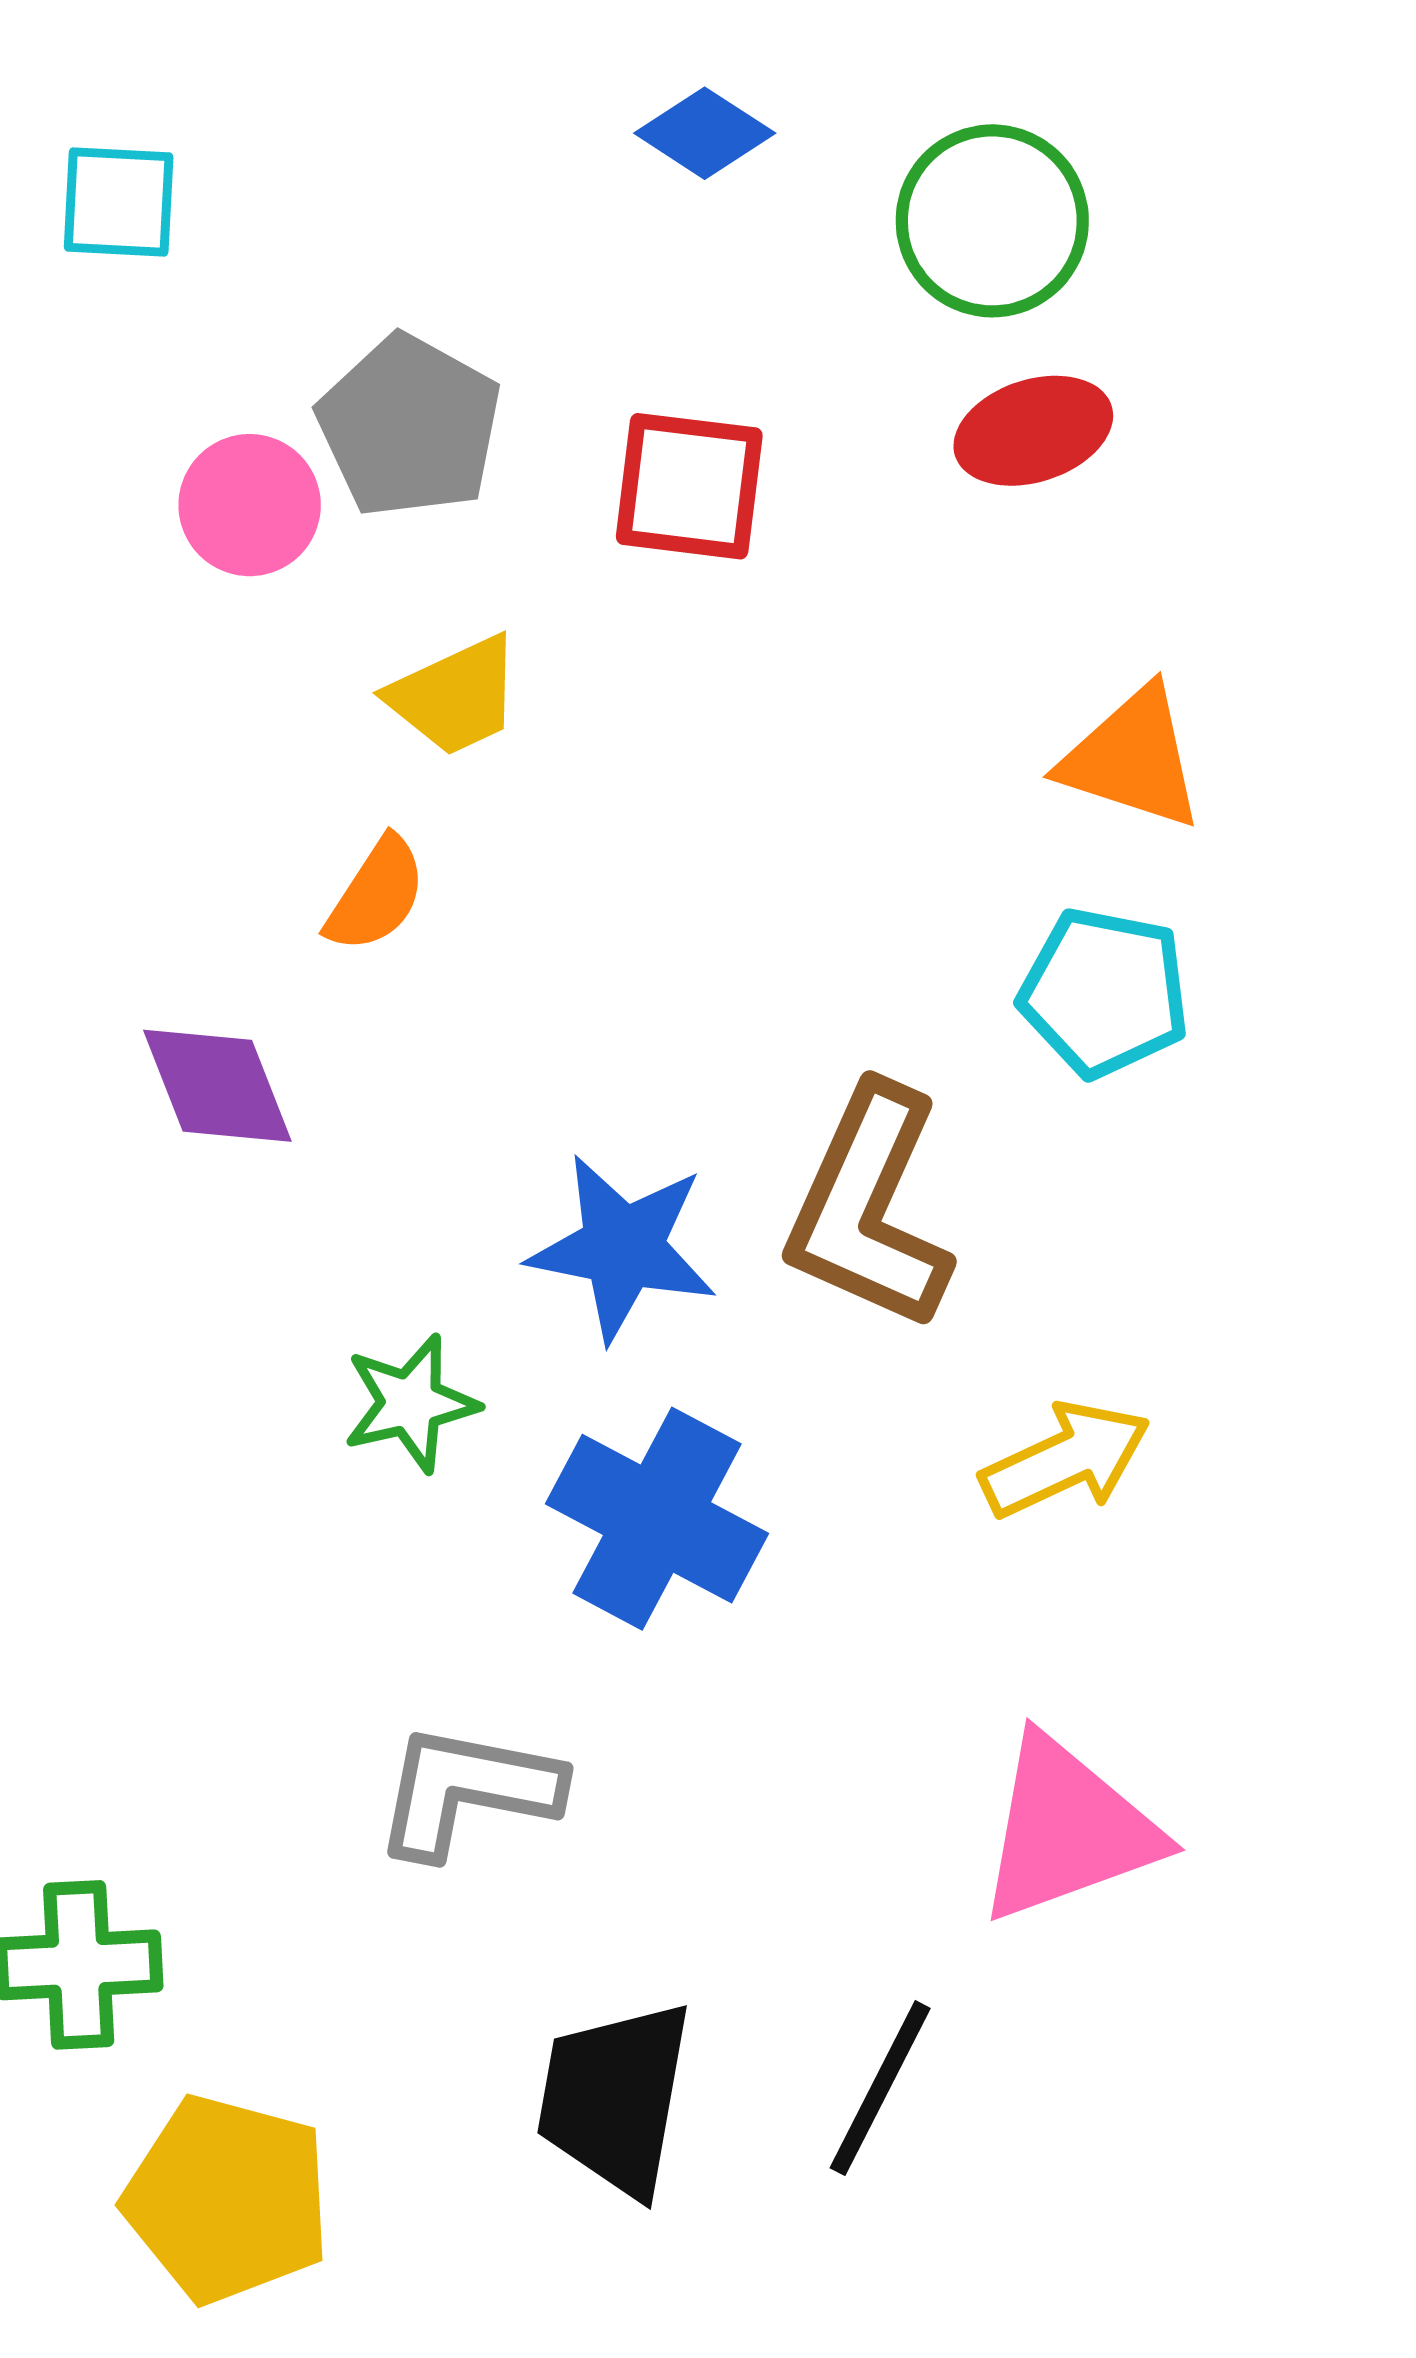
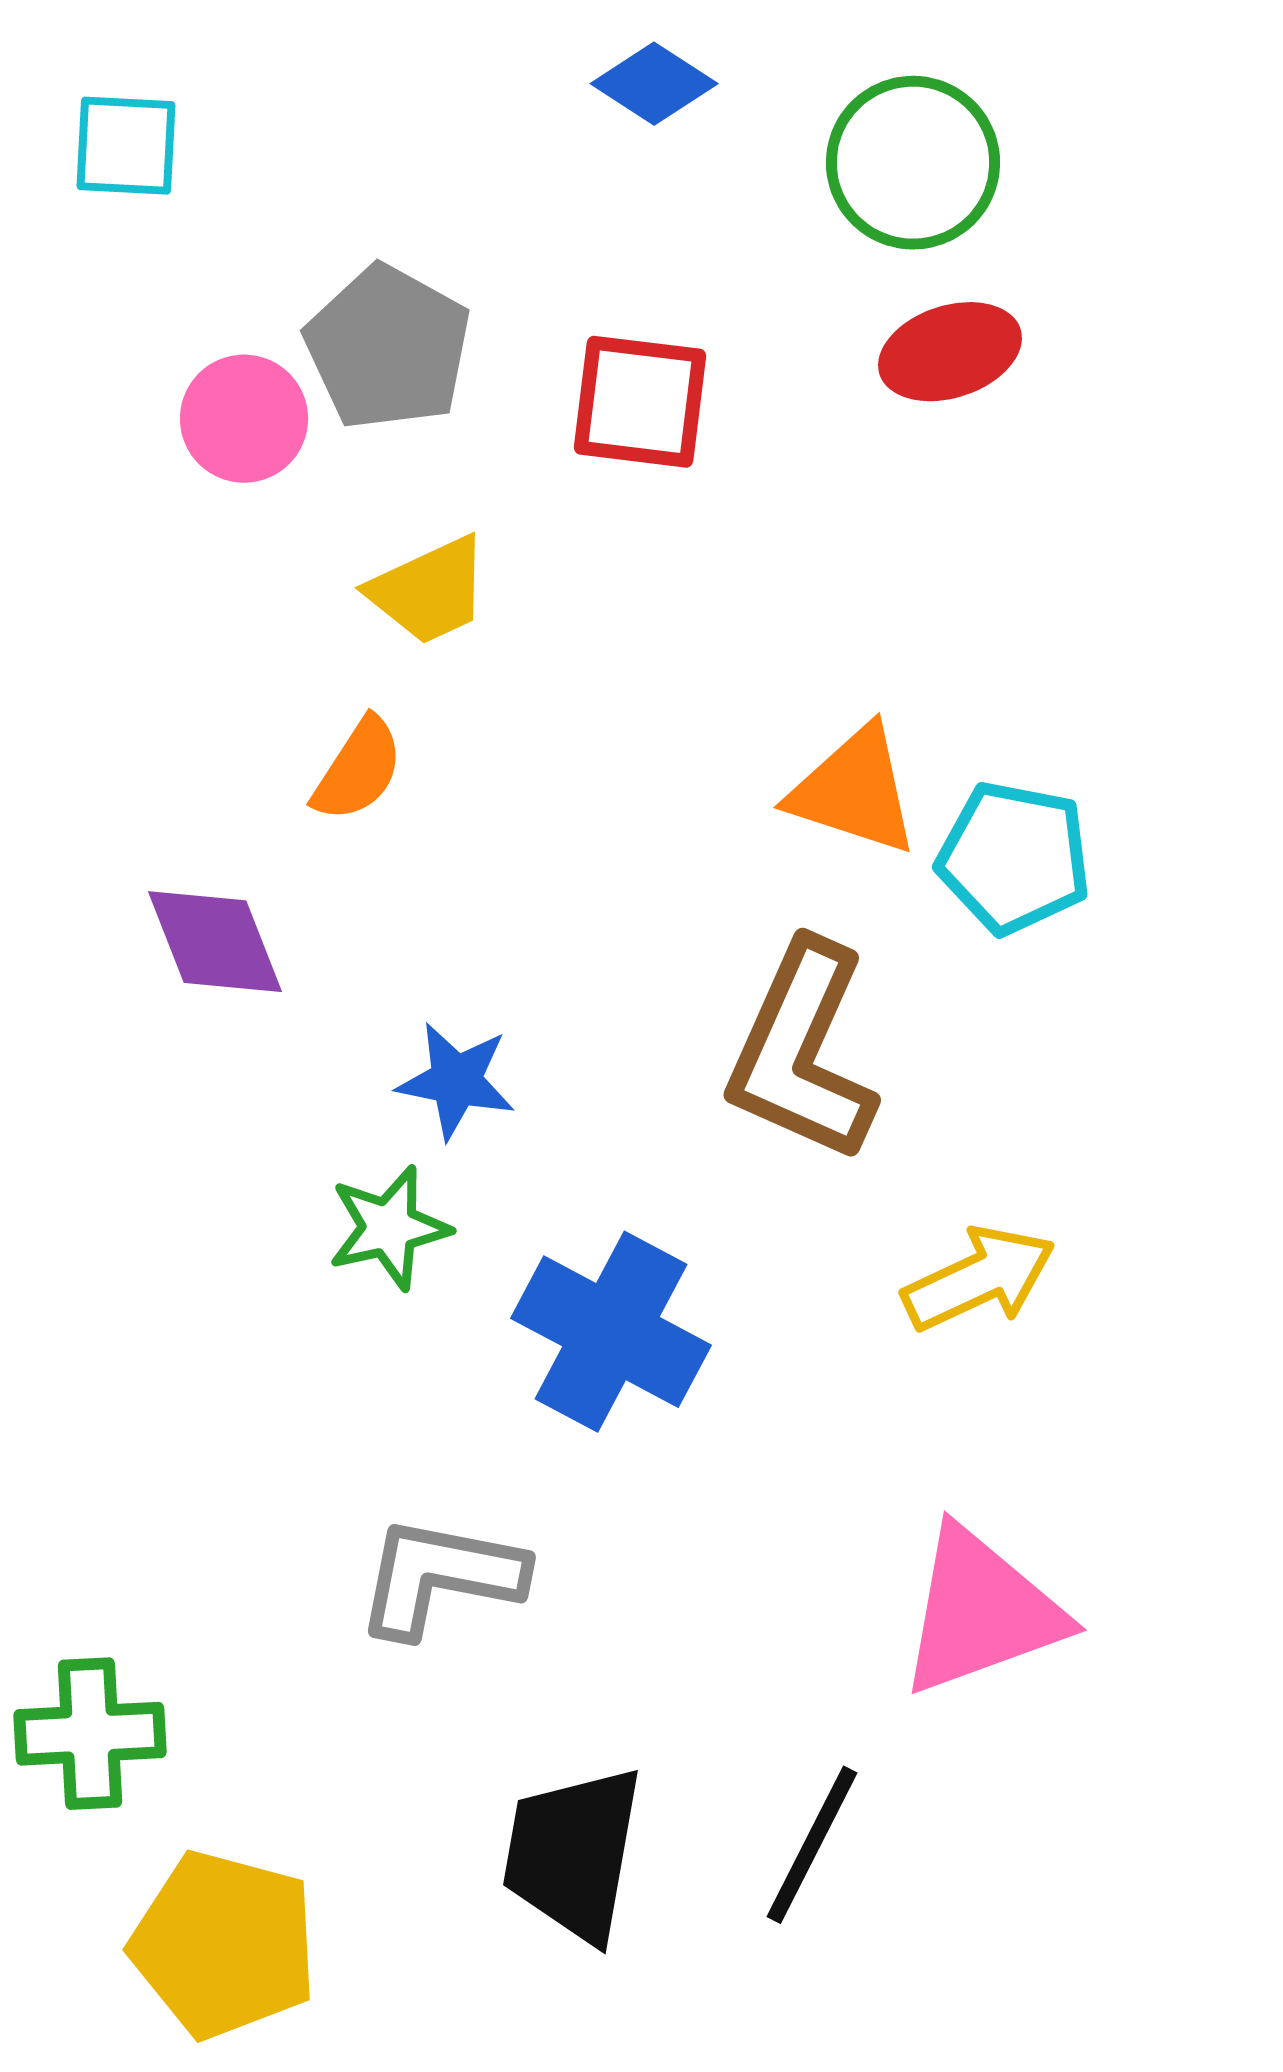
orange triangle: (1132, 758) -> (854, 791), moved
blue star: (623, 1248) -> (456, 1081), moved, size x0.7

